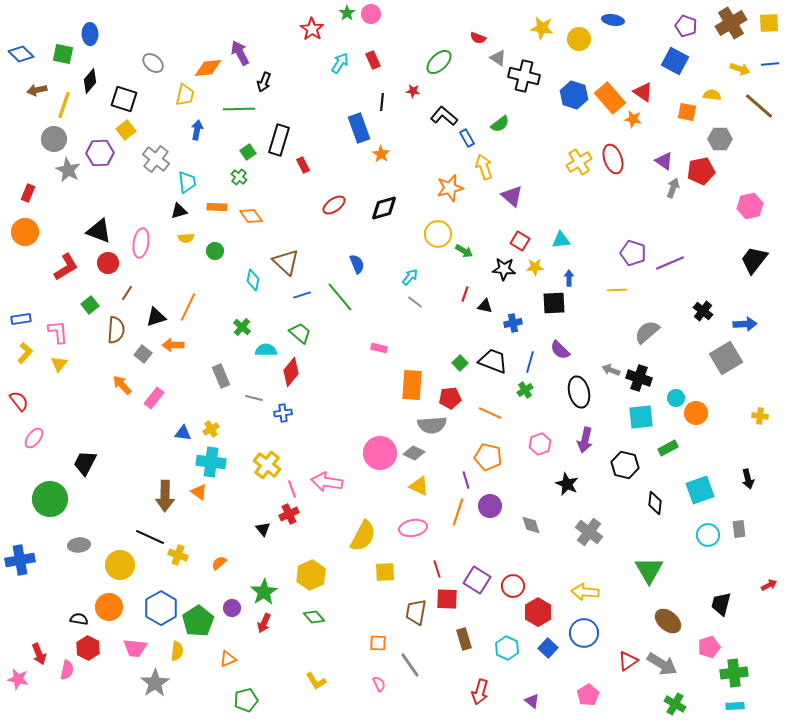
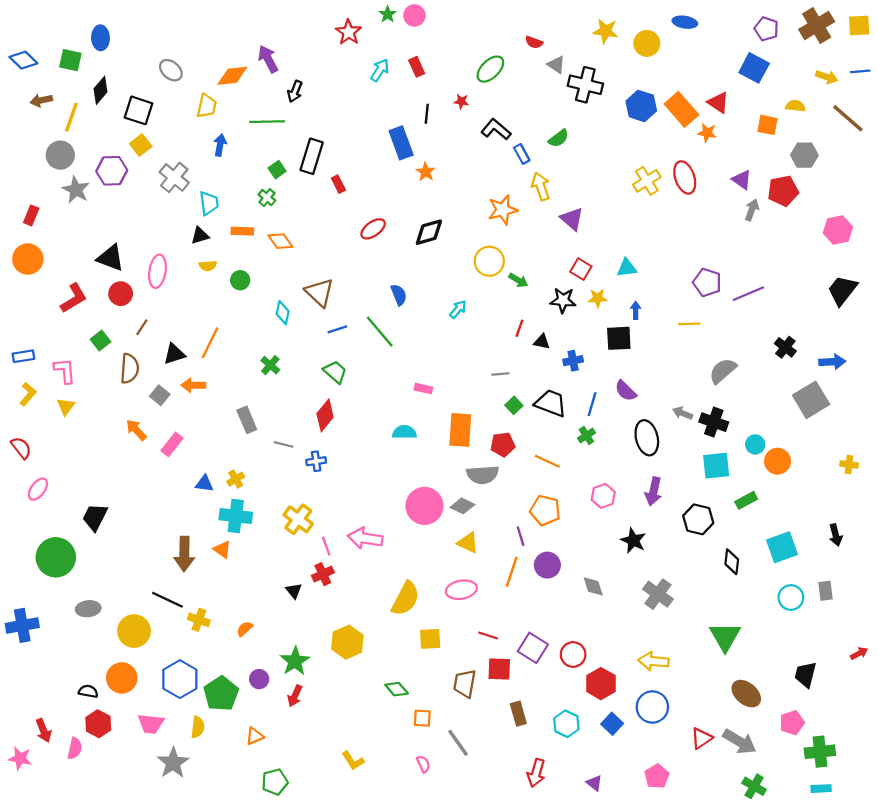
gray line: (415, 302) -> (500, 374), moved, turned -42
cyan semicircle: (266, 350) -> (404, 432), moved
red line: (437, 569) -> (488, 635), turned -54
green diamond: (314, 617) -> (397, 689), moved

